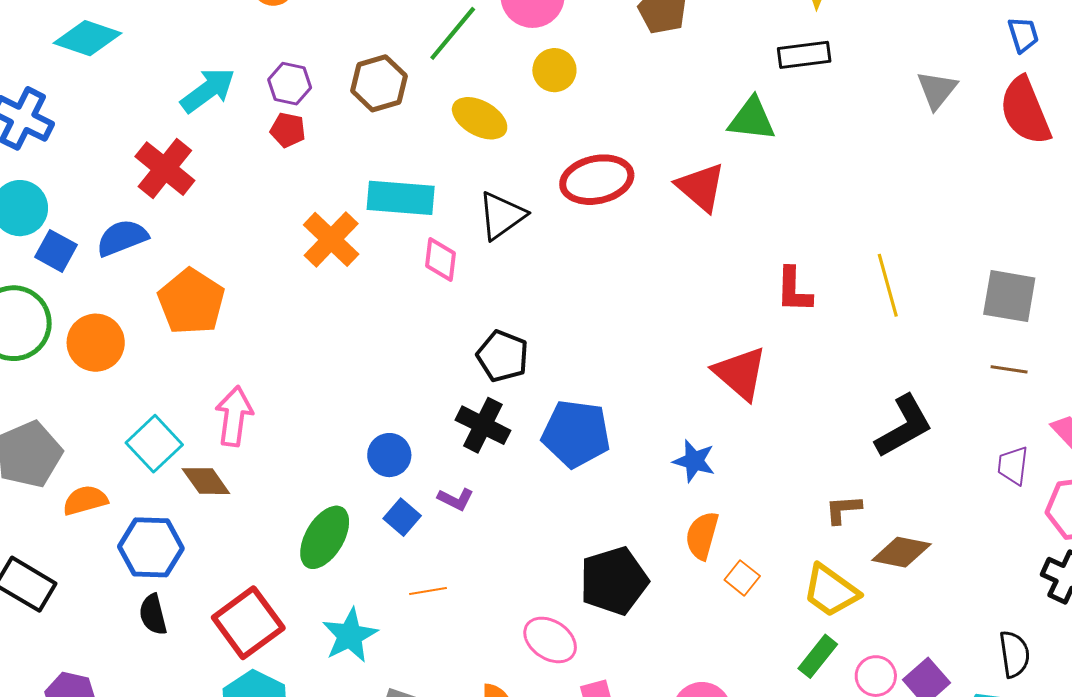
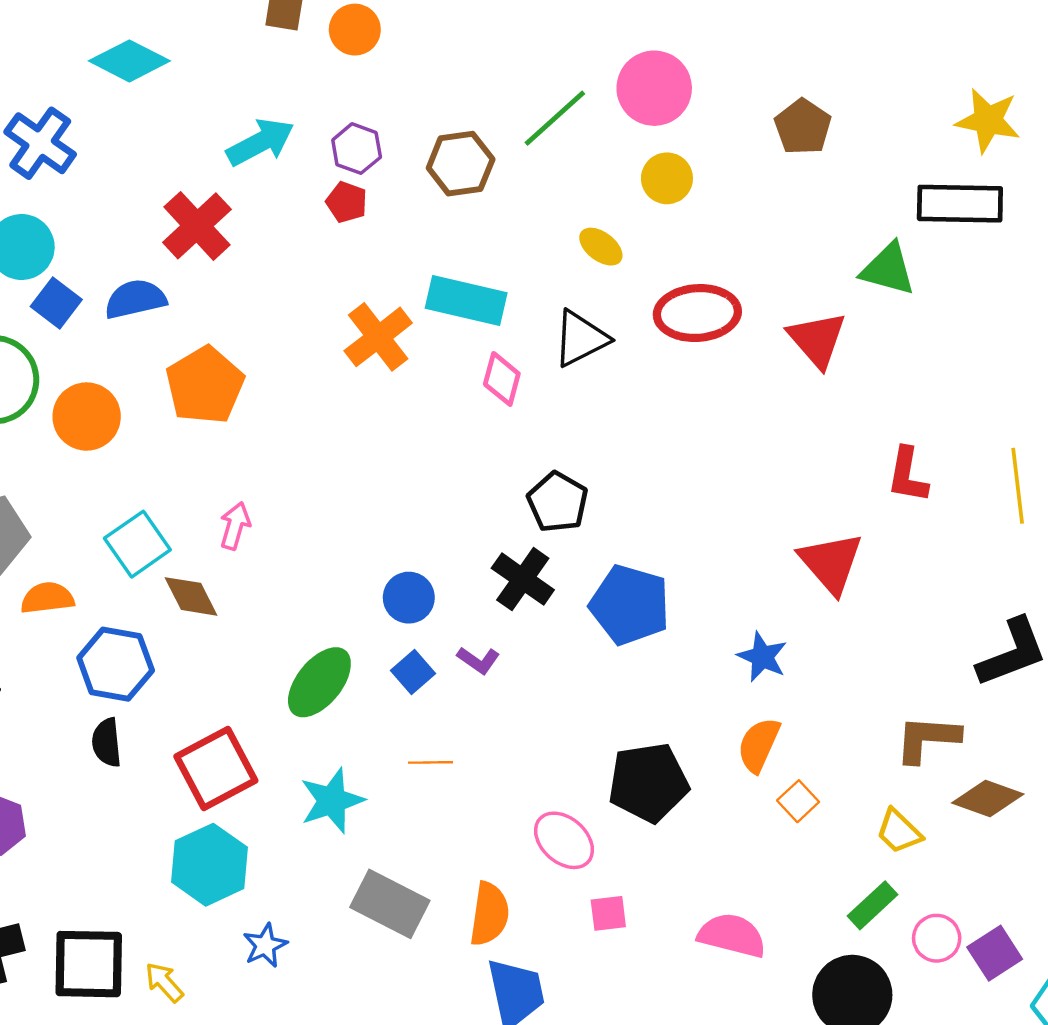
black rectangle: (804, 55) -> (960, 204), size x1.4
yellow ellipse: (480, 118) -> (601, 247), moved, size x0.7
pink arrow: (234, 416) -> (235, 526), size x0.7
brown L-shape: (843, 509) -> (927, 739), size x1.5
yellow trapezoid: (831, 591) -> (899, 831), size x0.7

